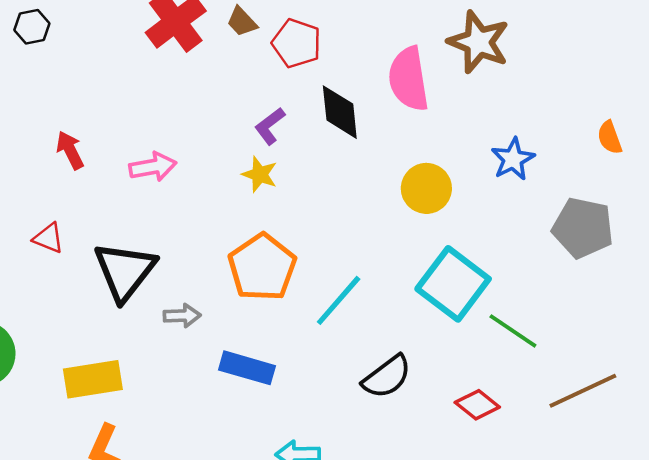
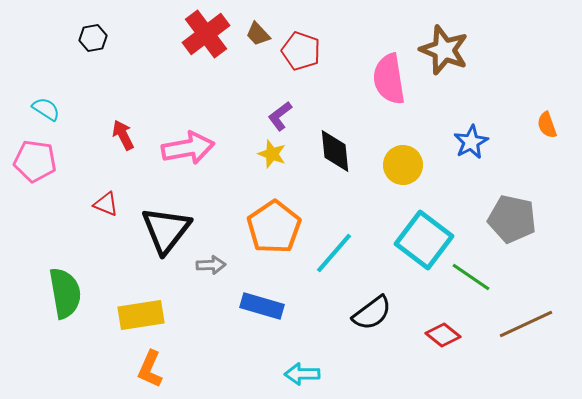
black diamond: (340, 112) -> (335, 151), moved
pink arrow: (153, 167) -> (188, 148), size x1.4
gray pentagon: (583, 228) -> (512, 219), moved

